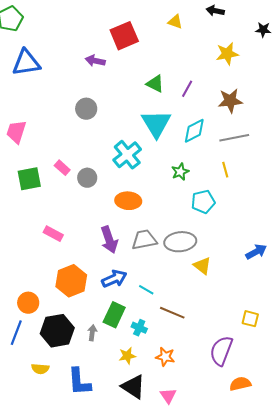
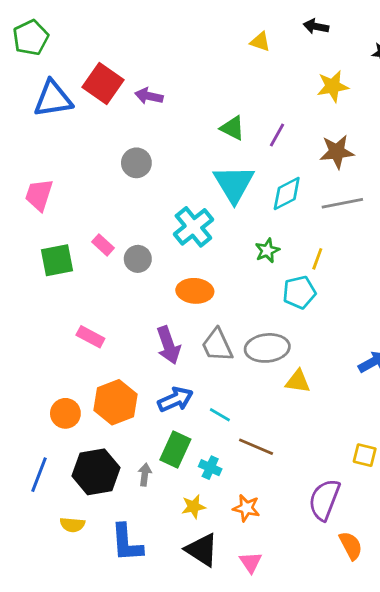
red square: (124, 36) -> (103, 84), moved, turned -32
yellow line: (225, 170) -> (317, 259), moved, turned 35
gray trapezoid: (144, 240) -> (217, 345), turned -104
yellow triangle: (202, 266) -> (298, 381), turned -30
orange circle: (28, 303) -> (65, 413), moved
orange semicircle: (240, 384) -> (351, 546), turned 75

